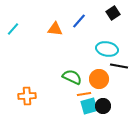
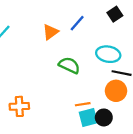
orange triangle: (55, 29) -> (50, 32), turned -42
green semicircle: (72, 77) -> (69, 65), moved
orange circle: (99, 79) -> (116, 91), moved

